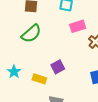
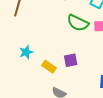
green semicircle: (31, 34) -> (78, 23), moved, turned 50

